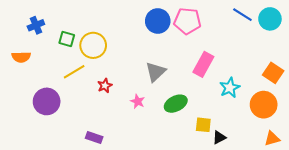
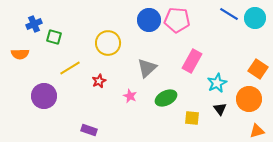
green square: (67, 39) -> (54, 37), moved
yellow circle: (93, 45) -> (108, 43), moved
black triangle: (219, 137) -> (220, 109), moved, turned -40

